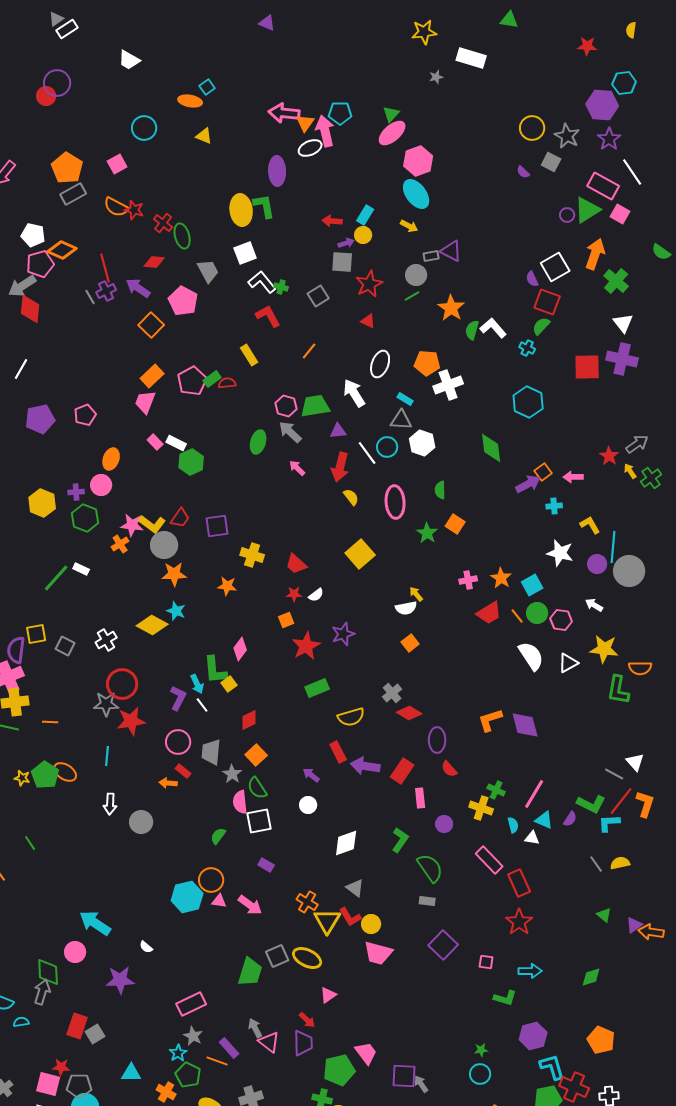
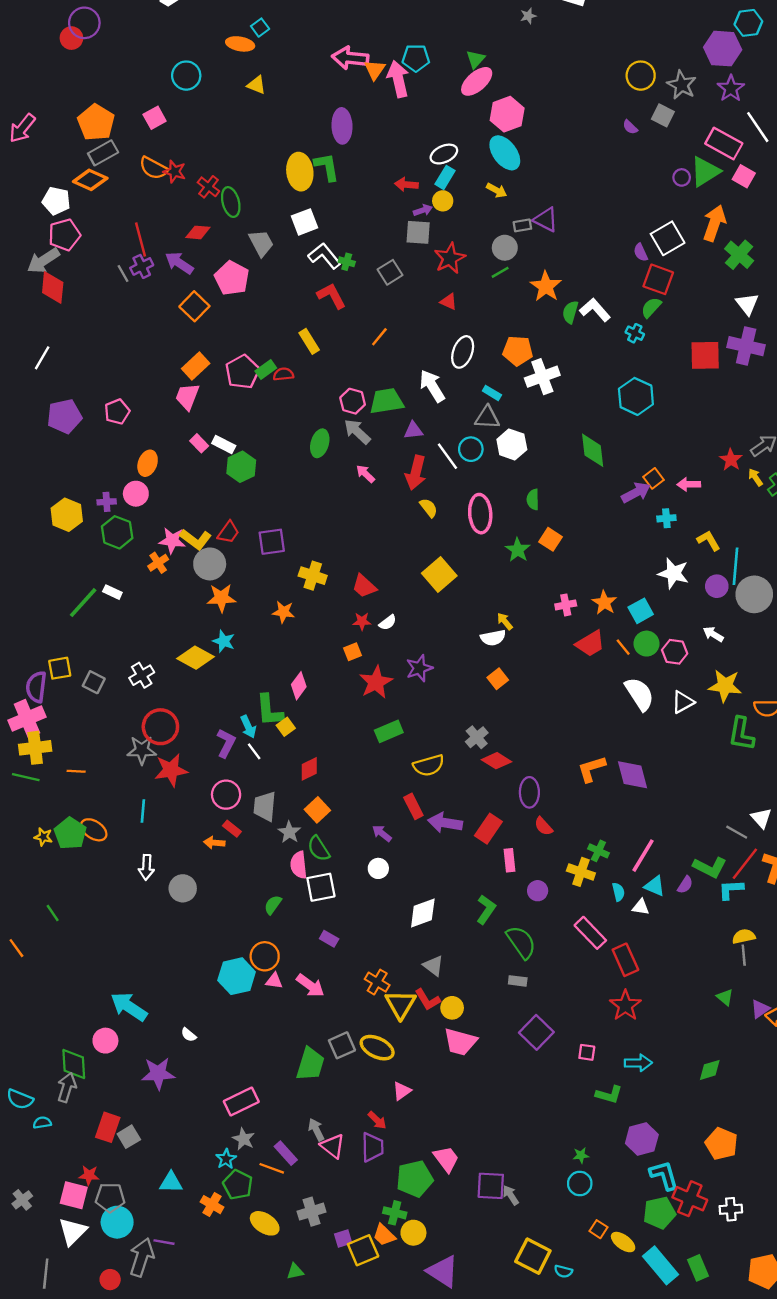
white ellipse: (310, 148) -> (444, 154), moved
orange diamond: (62, 250) -> (90, 180), moved
gray line: (596, 864) -> (744, 955), moved, turned 30

